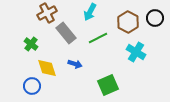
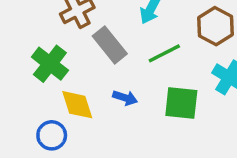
green cross: (31, 44) -> (50, 64), size x1.5
green square: (108, 85) -> (181, 103), moved, turned 30

